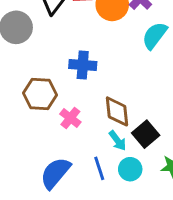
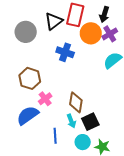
blue cross: (83, 65) -> (65, 52), moved
cyan circle: (130, 169) -> (83, 142), moved
blue semicircle: (55, 173) -> (28, 115), moved

